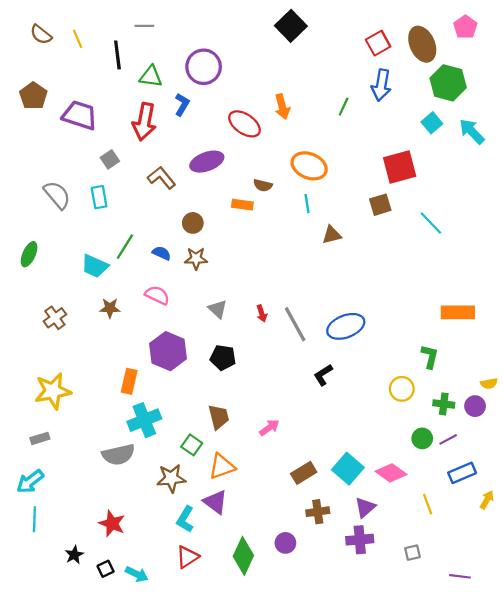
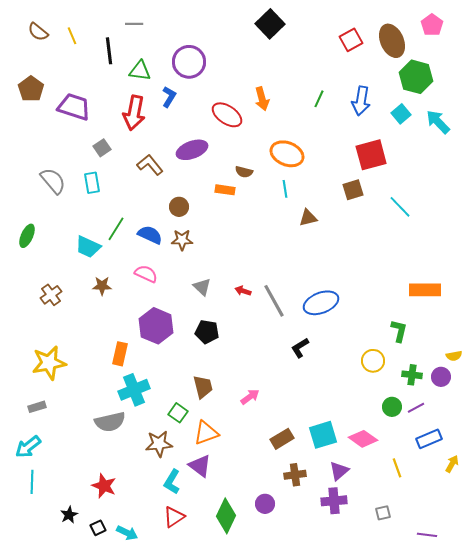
blue arrow: (381, 85) -> (361, 101), moved
blue semicircle: (162, 253) -> (150, 235), size x1.4
red arrow: (262, 313) -> (243, 291), turned 126
cyan square: (348, 469) -> (323, 435), turned 32

